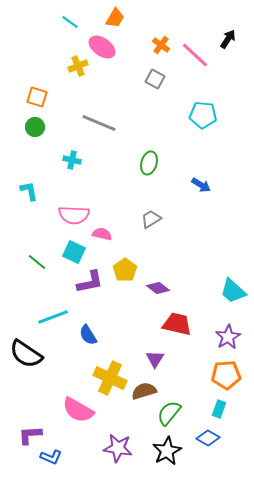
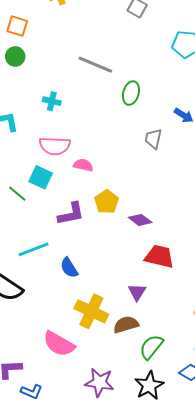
gray line: (99, 123) -> (95, 65), moved
cyan cross: (72, 160) -> (52, 101), moved
gray trapezoid: (151, 219) -> (153, 139), moved, turned -45
cyan square: (74, 252) -> (41, 177), moved

